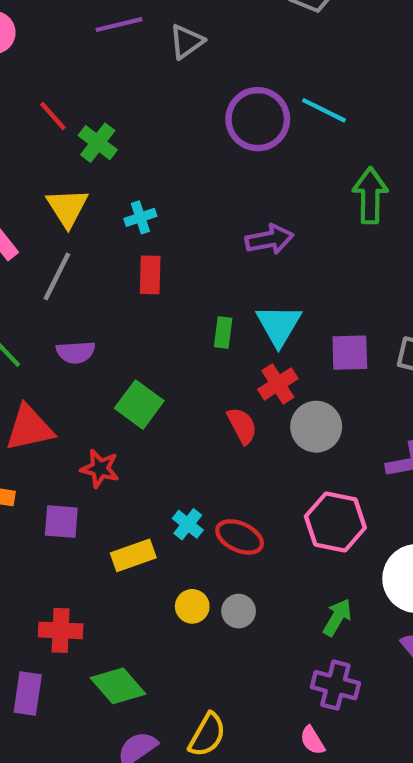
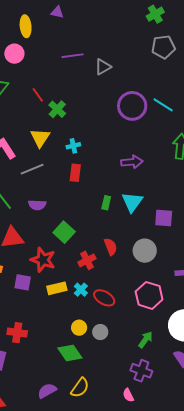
gray line: (57, 276) -> (32, 169), turned 35
red cross: (278, 384) -> (87, 260), moved
red star: (100, 469) -> (43, 260), size x1.4
yellow rectangle: (133, 555) -> (57, 288), moved
green diamond: (118, 686) -> (70, 353), moved

